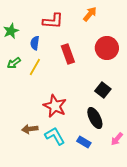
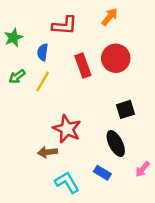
red circle: (107, 48) -> (116, 58), moved
black square: (103, 90) -> (125, 109), turned 35
brown arrow: (30, 129) -> (48, 152), moved
cyan L-shape: (55, 136) -> (67, 183), moved

